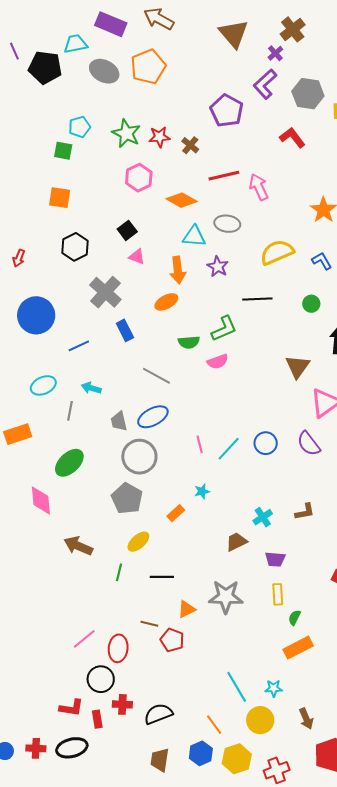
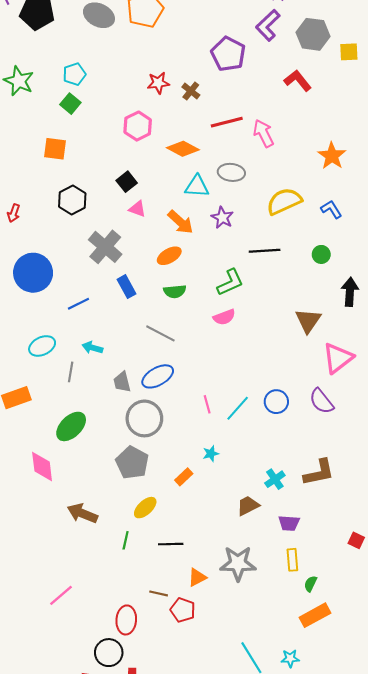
green star: (126, 133) -> (19, 81), moved
green square: (63, 151) -> (70, 104), moved, turned 30
orange arrow: (178, 270) -> (180, 222), turned -40
green semicircle: (189, 342) -> (175, 291), moved
brown L-shape: (305, 512) -> (319, 473), size x1.5
pink line: (84, 639) -> (61, 595), moved

